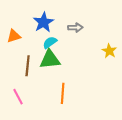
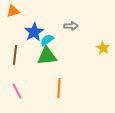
blue star: (43, 22) -> (34, 32), moved
orange triangle: (14, 36) -> (13, 11), moved
brown line: (28, 66) -> (15, 55), moved

